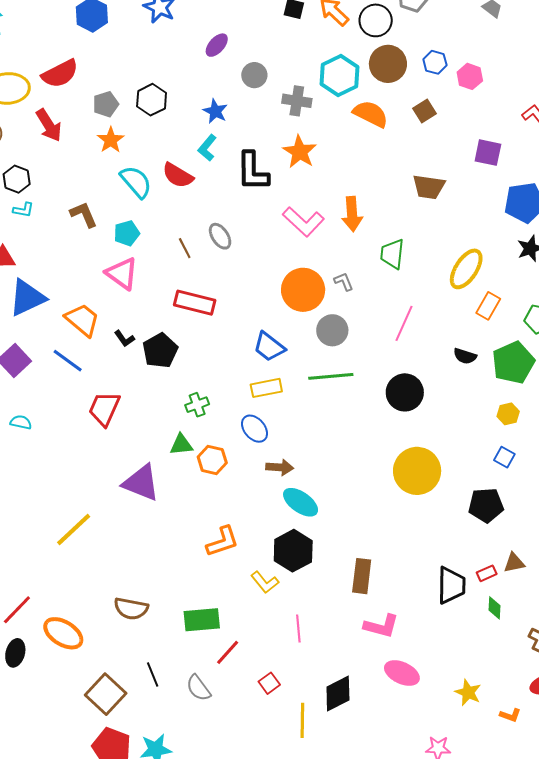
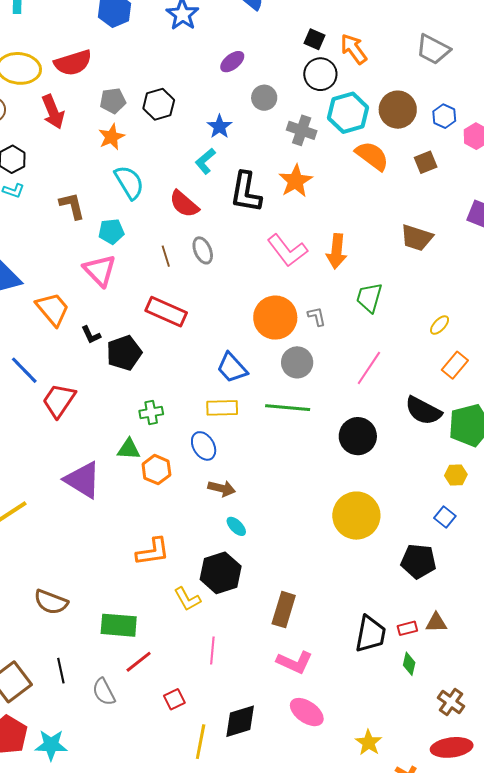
black circle: (376, 20) -> (320, 74), moved
red semicircle: (178, 175) -> (184, 204), moved
yellow ellipse: (466, 269) -> (440, 325), size x0.5
black semicircle: (465, 356) -> (423, 411), size x1.6
blue line: (68, 361) -> (24, 370), moved
cyan ellipse: (301, 502) -> (236, 526), size x0.6

